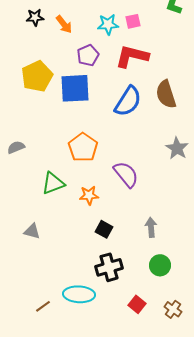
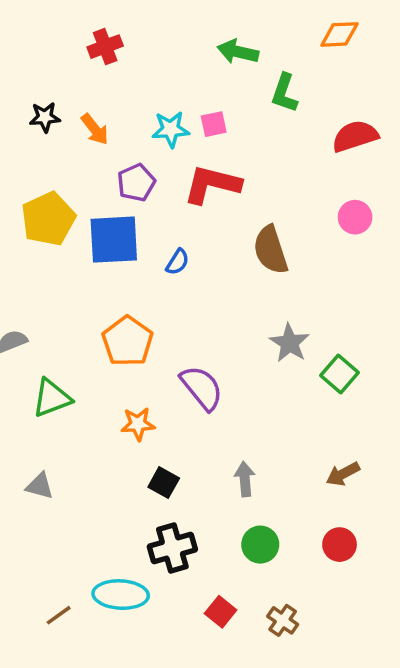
blue semicircle: (128, 101) -> (178, 262), moved, size x0.5
green triangle: (53, 183) -> (52, 398), moved

